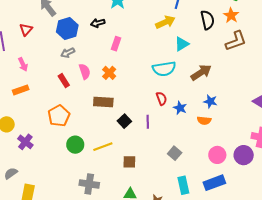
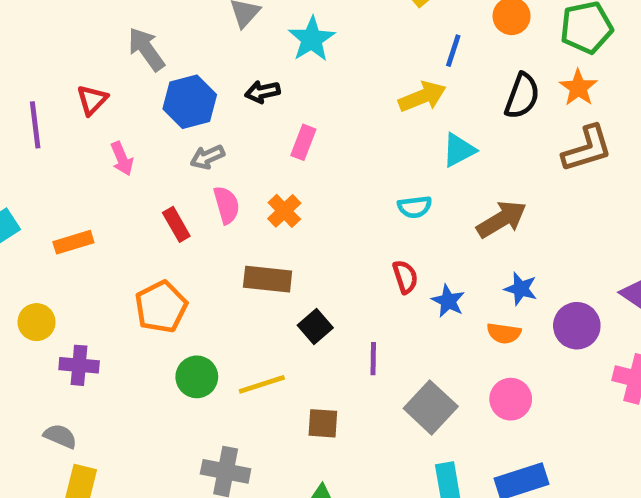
black semicircle: (207, 20) -> (522, 96), turned 30
gray arrow: (68, 53) -> (207, 157), moved
pink arrow: (23, 64) -> (122, 159), moved
cyan semicircle: (164, 69) -> (415, 207), size x0.6
purple line: (148, 122) -> (373, 359), moved
purple cross: (25, 142) -> (79, 365), turned -35
gray square: (175, 153) -> (431, 407), size x1.5
pink circle: (217, 155) -> (511, 399), moved
purple circle: (244, 155) -> (577, 326), moved
gray semicircle: (11, 173) -> (60, 436), moved, turned 56

